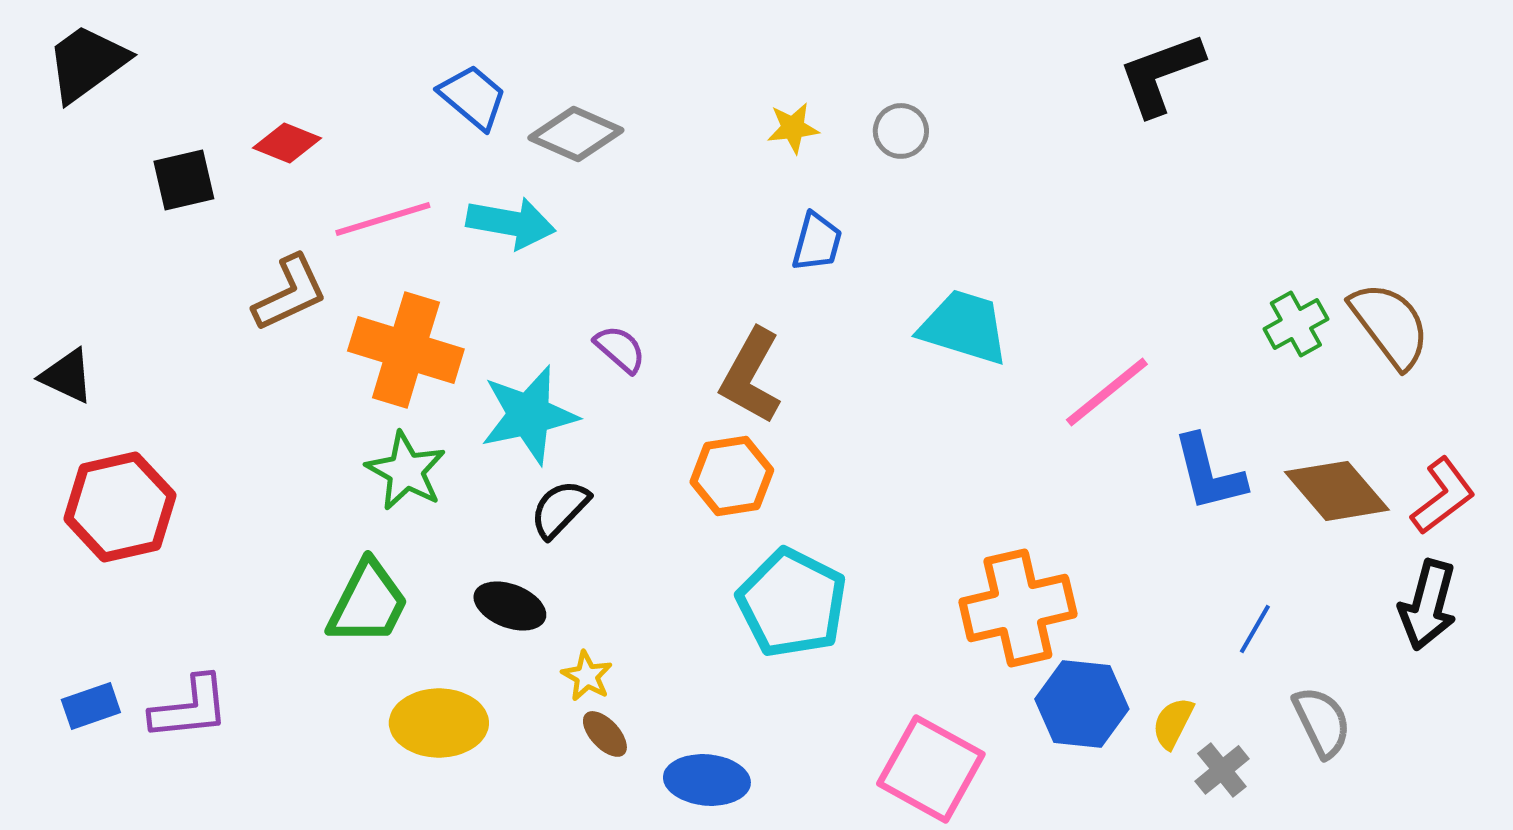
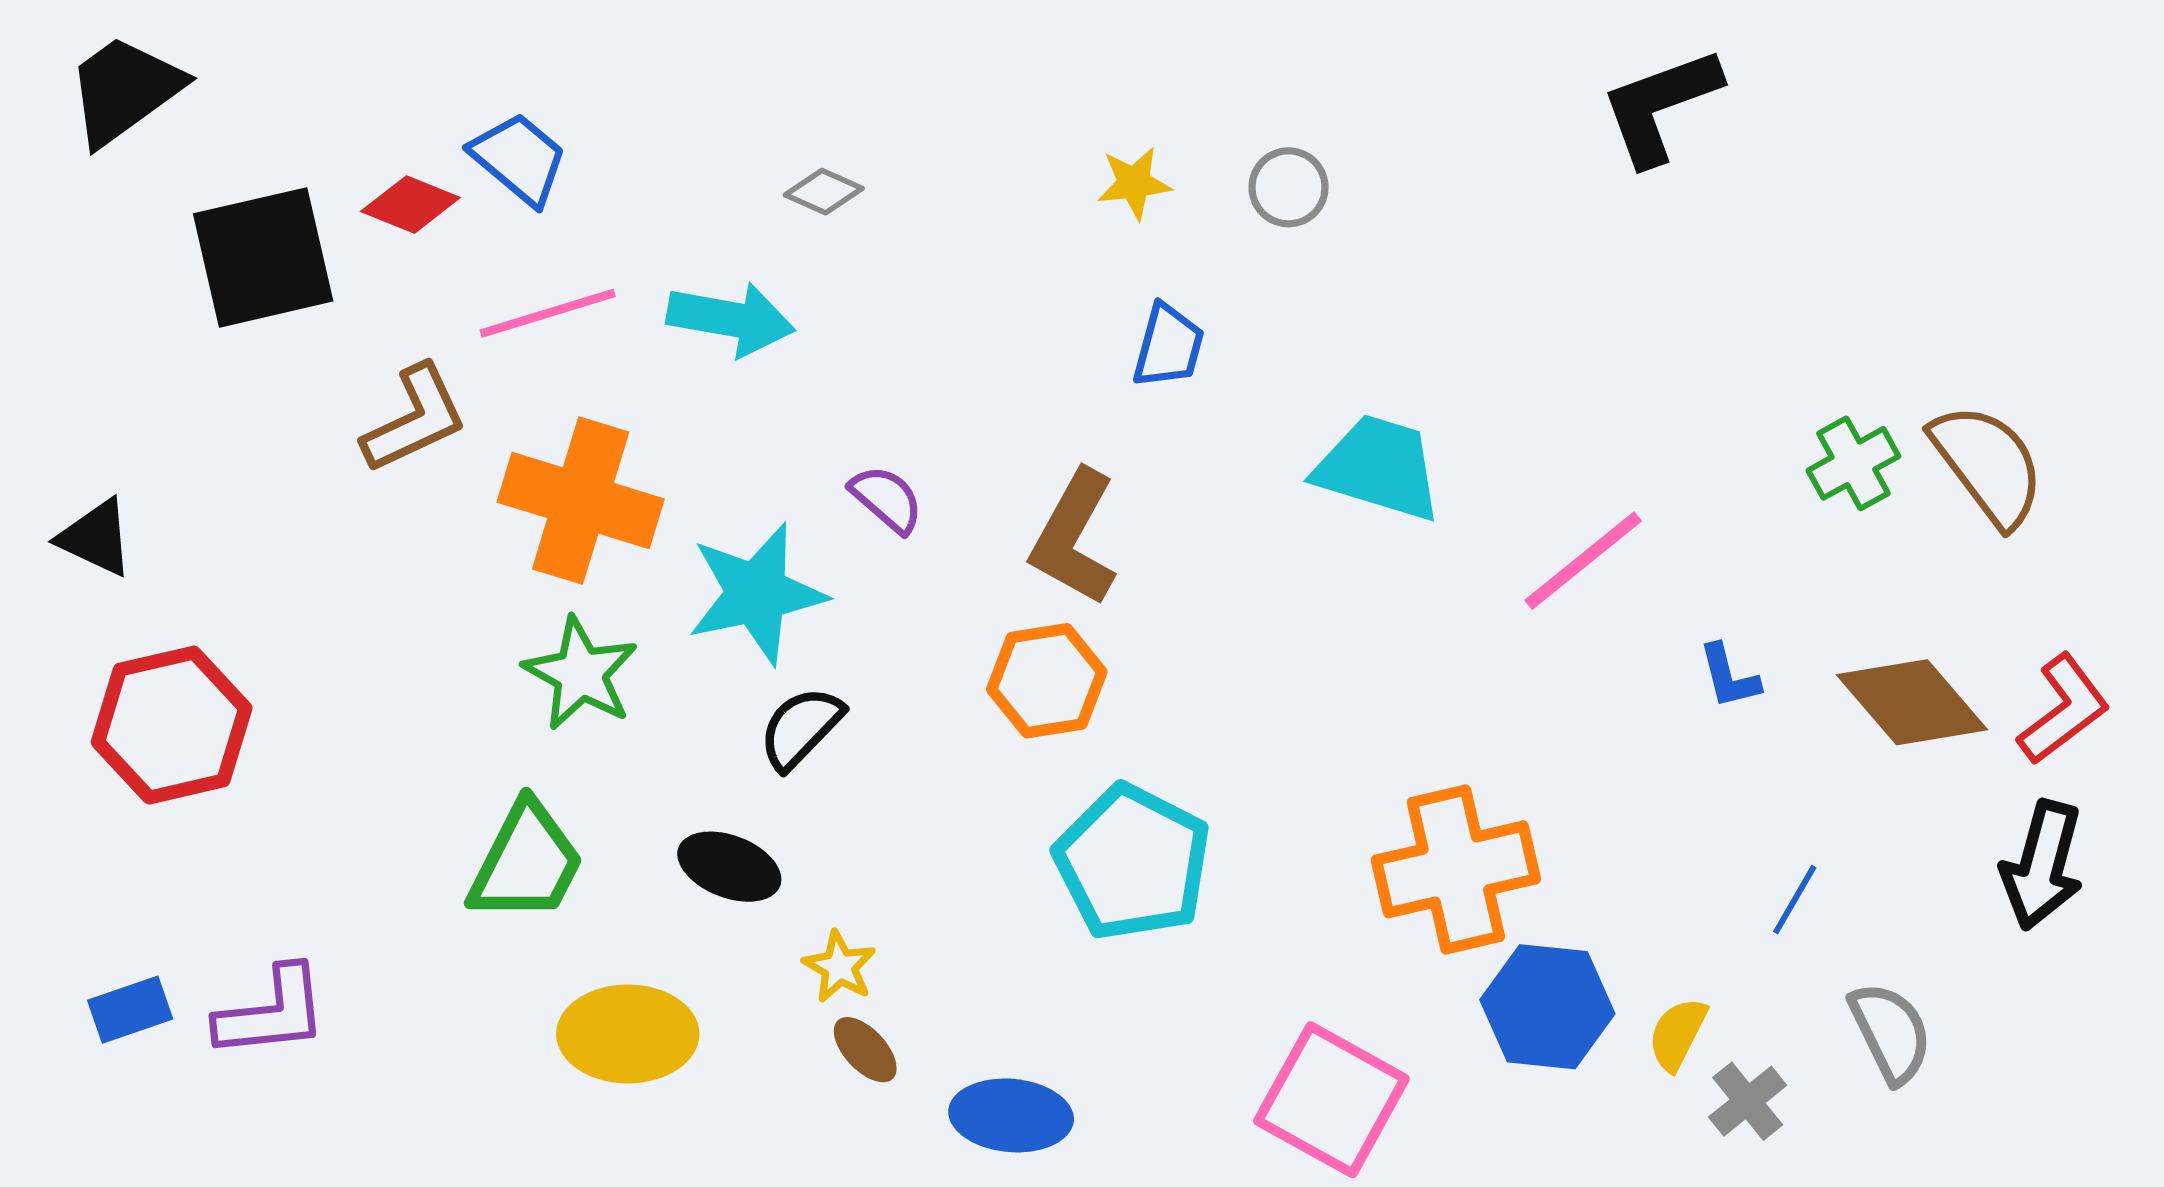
blue trapezoid: (473, 97) -> (519, 159), moved
gray diamond: (576, 134) -> (824, 192), size x0.6
black square: (184, 180) -> (263, 257), size x1.6
blue L-shape: (1209, 473) -> (1729, 676), size x0.6

